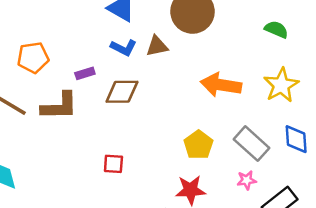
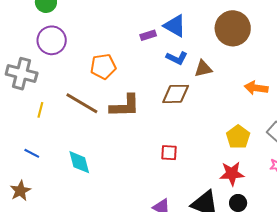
brown triangle: (157, 46) -> (203, 69), moved
purple rectangle: (85, 73) -> (148, 35), moved
orange arrow: (221, 85) -> (256, 88), size x0.7

